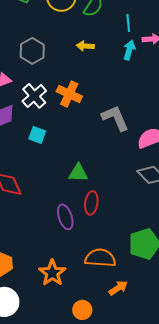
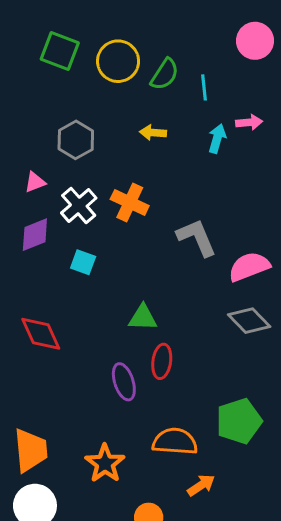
cyan line: (128, 23) -> (204, 87), moved

